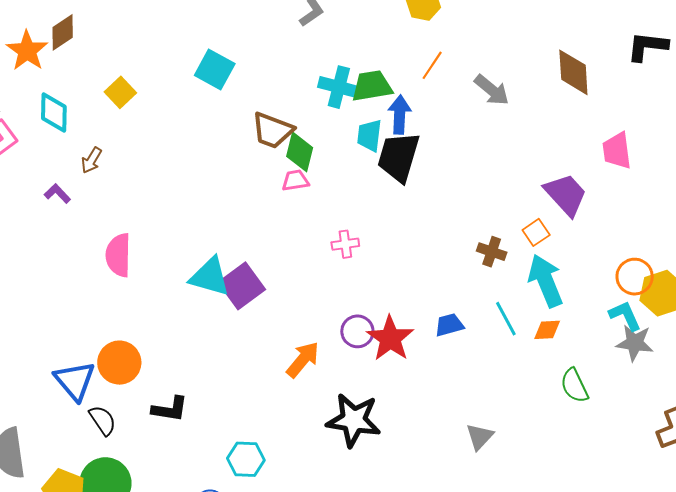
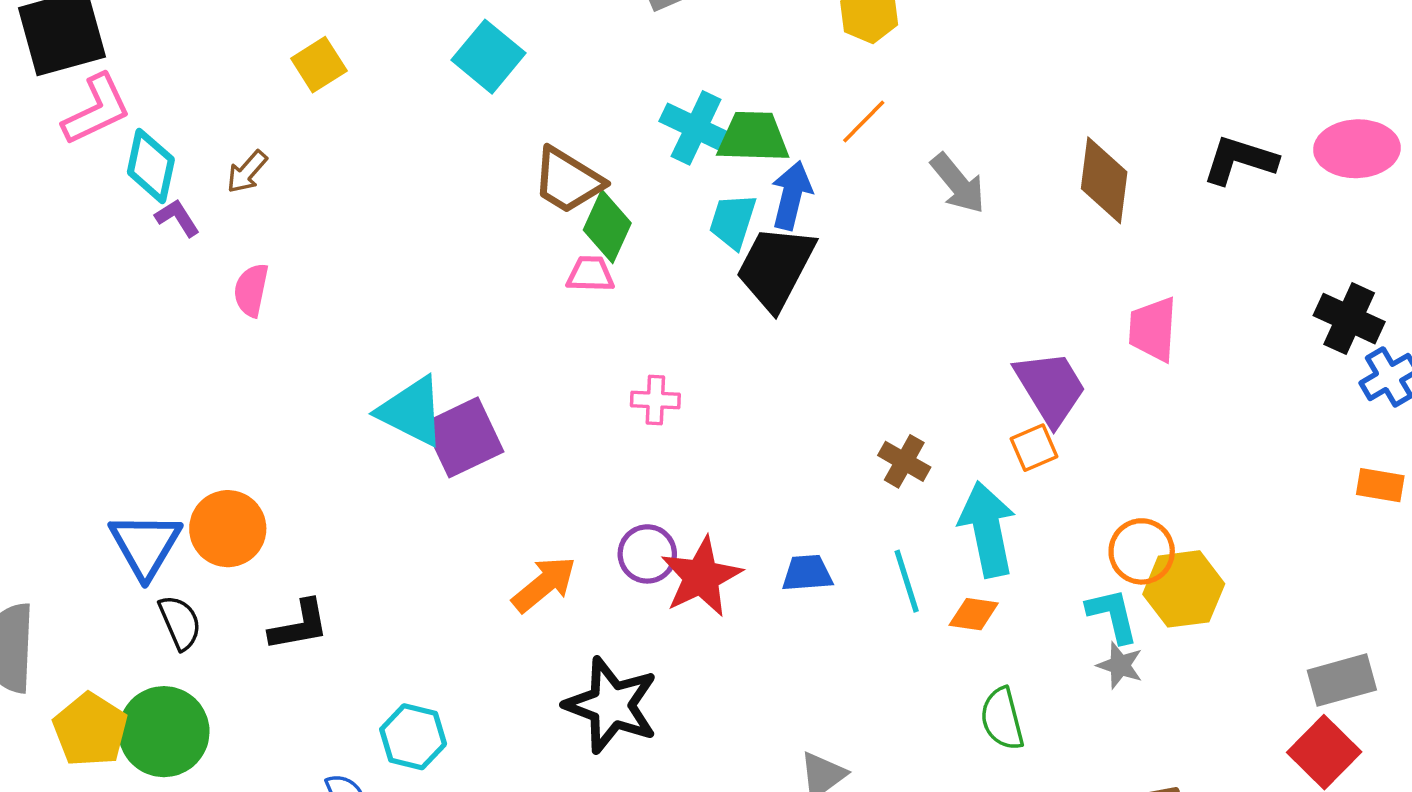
cyan diamond: (54, 112) -> (151, 166), moved
orange square: (536, 232) -> (1034, 448), moved
pink semicircle: (118, 255) -> (251, 290), moved, size x0.7
gray star: (635, 343) -> (1120, 665), size x0.7
black L-shape: (170, 409) -> (299, 625), turned -30

